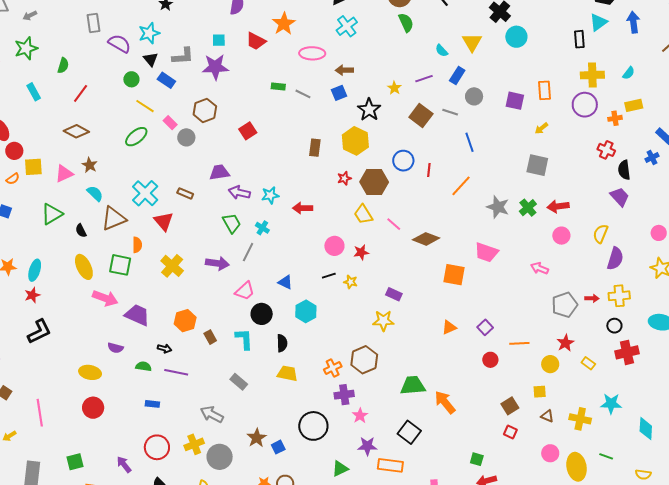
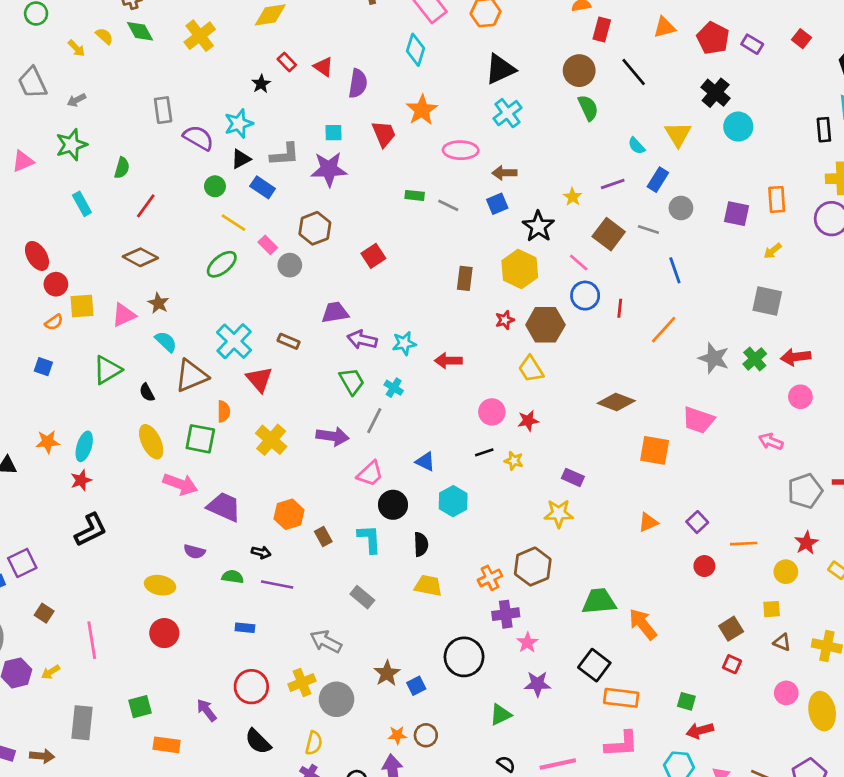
red trapezoid: (256, 41) -> (384, 134), turned -140
black triangle: (151, 59) -> (241, 159), turned 42
pink line: (394, 224) -> (579, 263), moved
orange rectangle: (390, 465) -> (621, 698), moved

